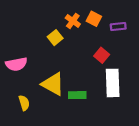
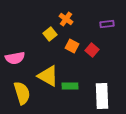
orange square: (94, 19) -> (72, 46), moved
white rectangle: (113, 83) -> (102, 96), moved
yellow semicircle: (24, 103) -> (22, 93), size x1.6

